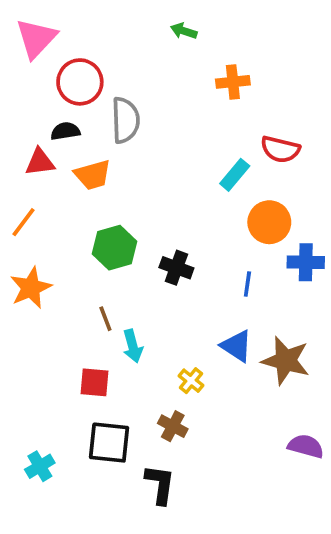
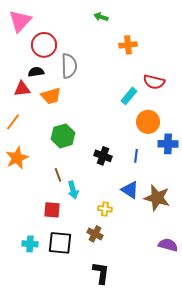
black cross: (176, 268) -> (103, 156), moved
yellow cross: (191, 381) -> (105, 209), turned -32
cyan cross: (40, 466) -> (30, 244), moved, turned 35
black L-shape: (160, 484) -> (101, 273), moved

